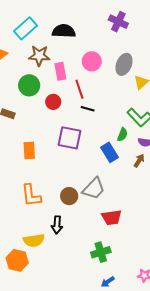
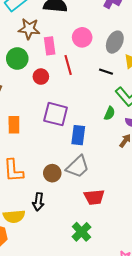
black line: (88, 109) -> (106, 72), moved
blue rectangle: (110, 152) -> (78, 135), moved, turned 36
green cross: (101, 252) -> (81, 232), turned -30

